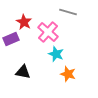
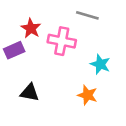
pink cross: (48, 32) -> (62, 41), turned -30
cyan star: (56, 54) -> (100, 64), moved

